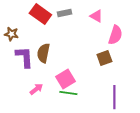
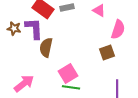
purple L-shape: (24, 57) -> (34, 28), moved
pink arrow: (36, 89) -> (24, 83), moved, size x1.5

